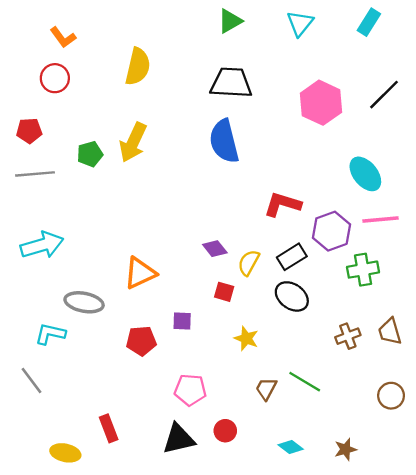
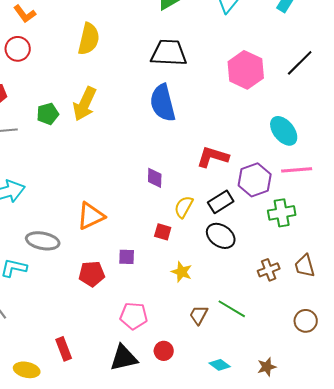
purple diamond: (215, 249) -> (155, 178), moved, turned 40

